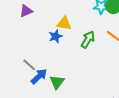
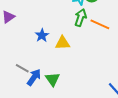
yellow triangle: (64, 23) -> (63, 43), moved
green arrow: (88, 39) -> (80, 18), moved

